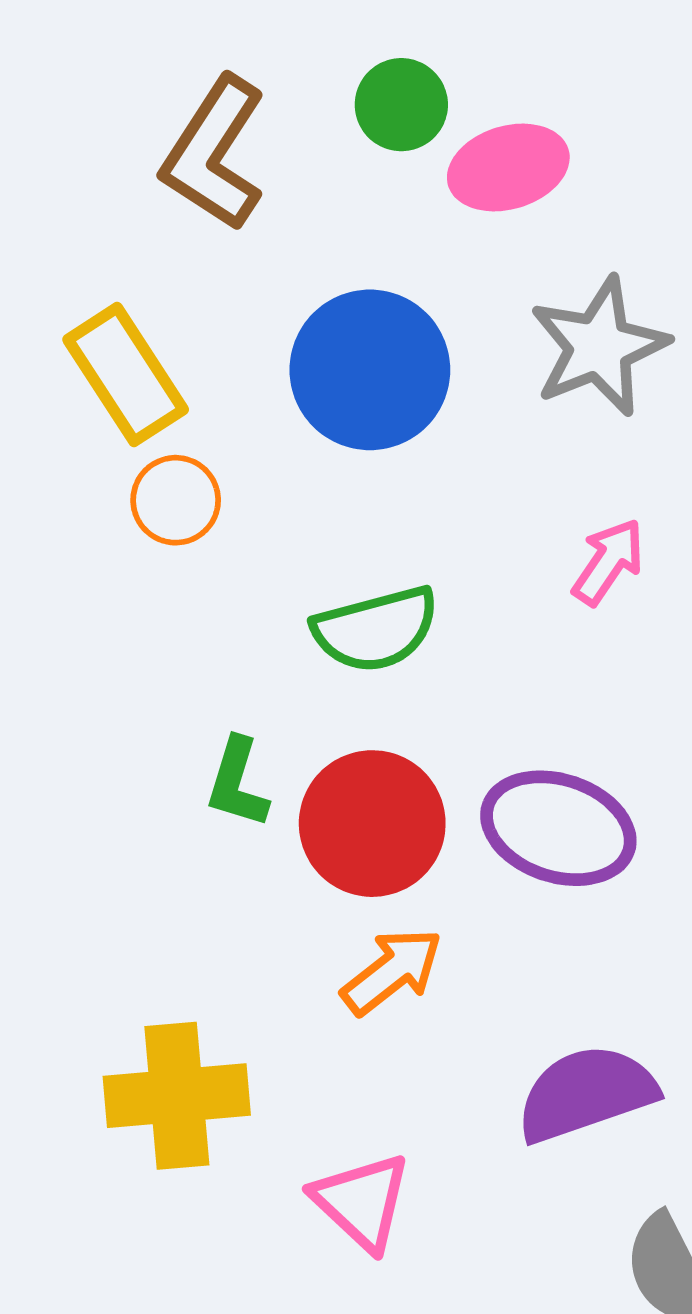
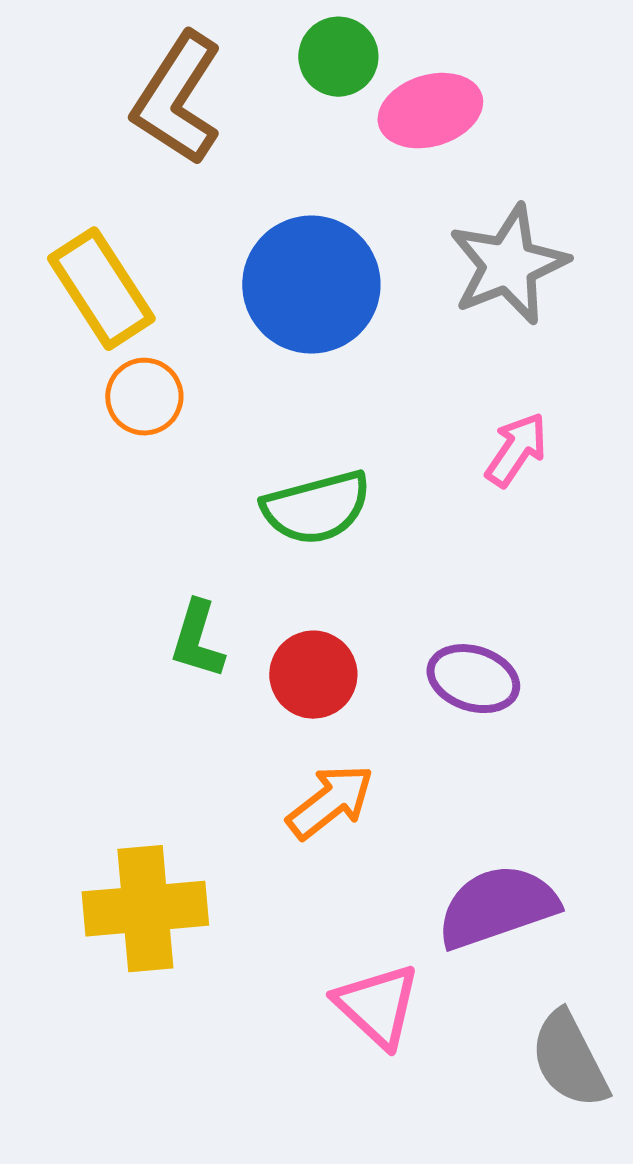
red circle: (372, 824) -> (313, 675), size x0.7
purple ellipse: (558, 828) -> (473, 679), size x0.7
pink triangle: (362, 1202) -> (377, 1006), moved

